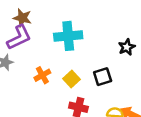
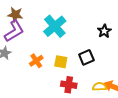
cyan cross: (68, 36) -> (55, 26), turned -30
yellow square: (71, 79) -> (61, 62), turned -32

